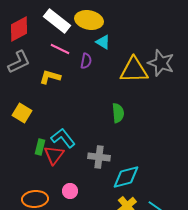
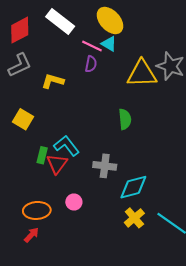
yellow ellipse: (89, 20) -> (110, 21), moved, turned 36
pink line: (60, 49) -> (92, 46), moved

